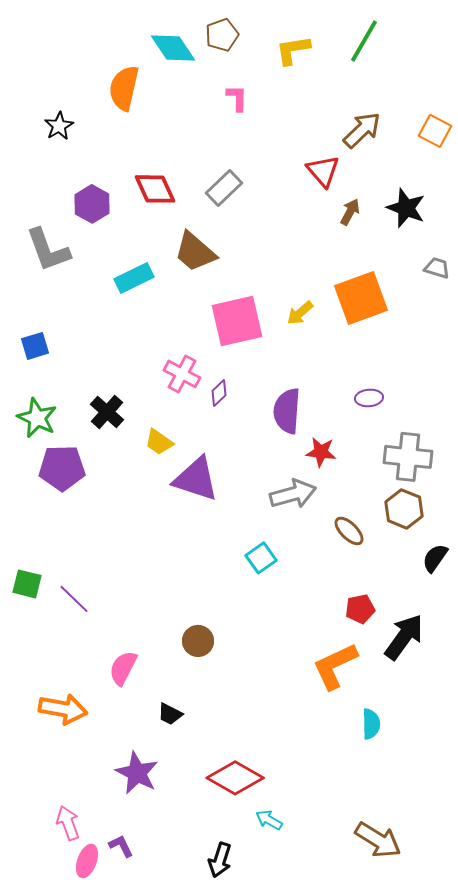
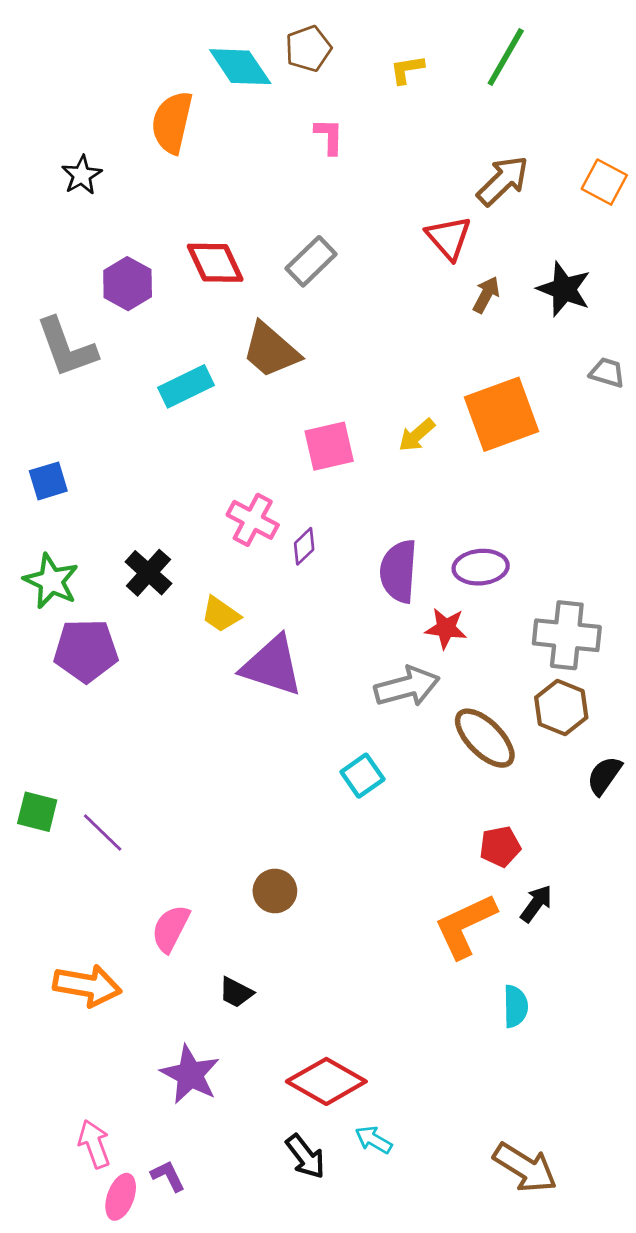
yellow L-shape: (293, 50) -> (407, 69), size x0.7
pink square: (237, 321) -> (329, 446), size x0.7
purple ellipse: (369, 398) -> (481, 567), moved, size x1.4
brown ellipse: (349, 531) -> (485, 738), size x1.5
black arrow: (404, 637) -> (536, 903), moved, size x0.6
black arrow: (220, 860) -> (305, 1156), moved, turned -56

